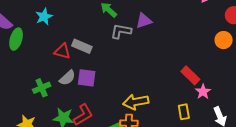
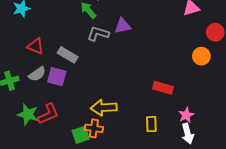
gray rectangle: (82, 46) -> (68, 55), moved
red rectangle: (190, 75) -> (163, 88), turned -36
pink star: (203, 92) -> (186, 115), moved

